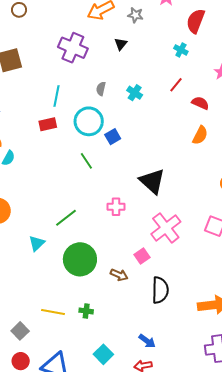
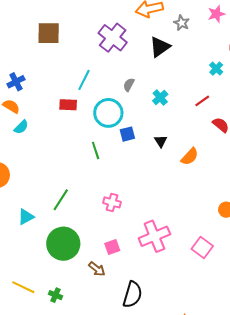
black triangle: (121, 44) -> (160, 47), size x1.6
orange semicircle: (200, 135) -> (190, 157), moved
black triangle: (152, 181) -> (161, 141), moved, size x0.5
green line: (66, 218) -> (61, 200), turned -35
pink square: (142, 256) -> (112, 247), moved

